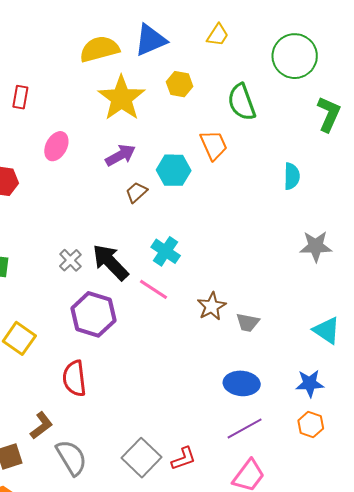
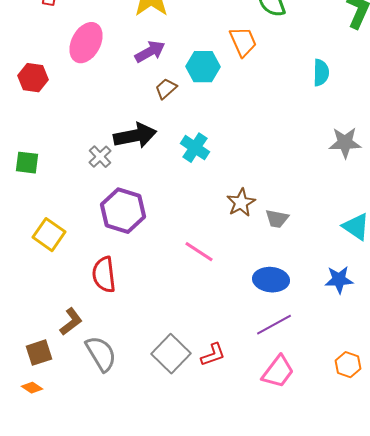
pink ellipse: (56, 146) -> (86, 43), size x1.4
black arrow: (110, 262) -> (135, 136), moved, turned 123
pink line: (154, 289) -> (199, 252), moved
orange hexagon: (311, 425) -> (348, 365), moved

